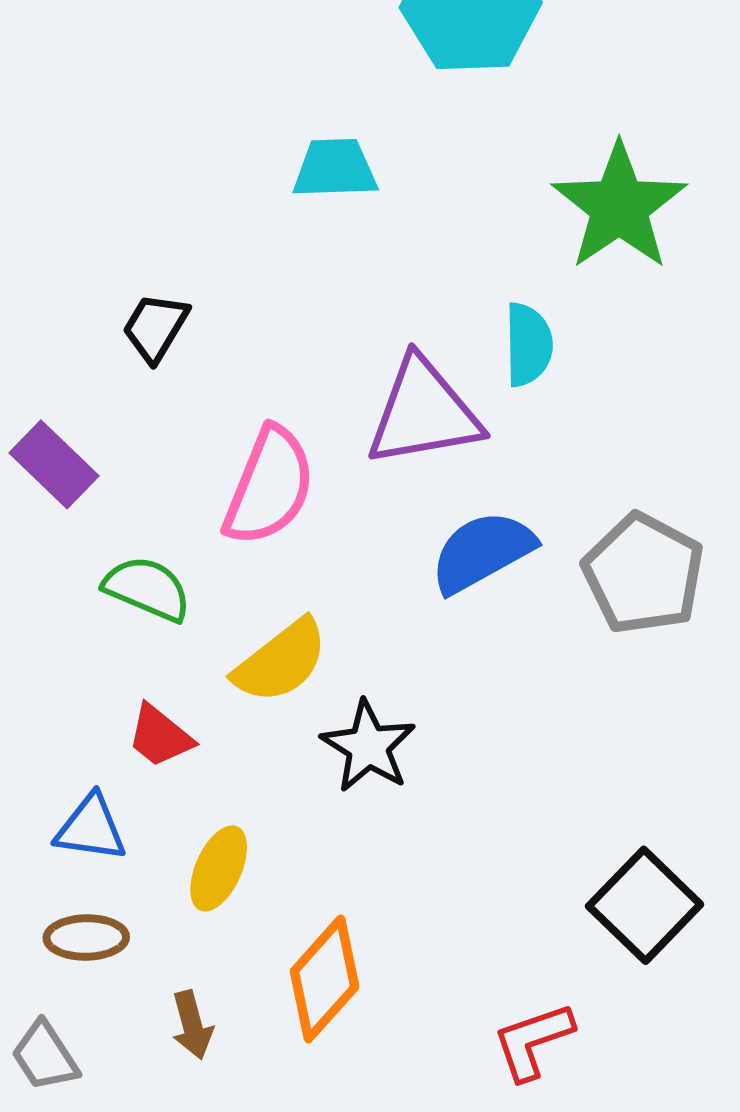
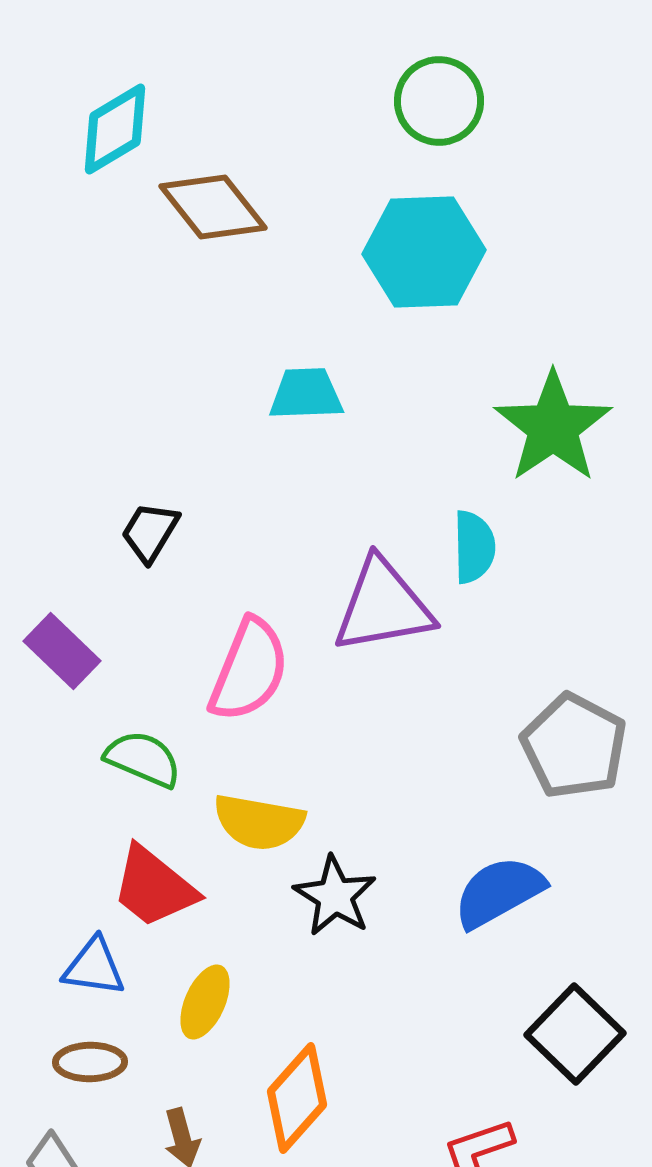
blue semicircle: (482, 552) -> (499, 892), moved
yellow semicircle: (281, 661) -> (259, 822), turned 48
red trapezoid: (160, 736) -> (154, 887), size x1.5

